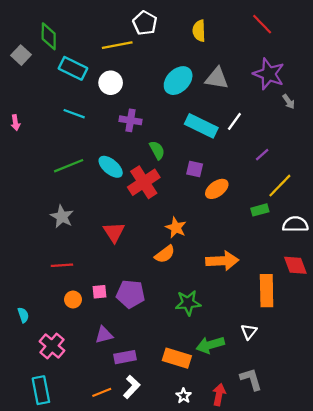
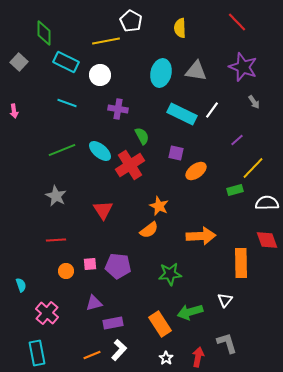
gray square: (21, 55) -> (19, 62), moved
cyan ellipse: (178, 81) -> (161, 73), turned -32
gray arrow: (289, 102) -> (254, 102), moved
orange rectangle: (177, 358) -> (160, 324), turned 40

